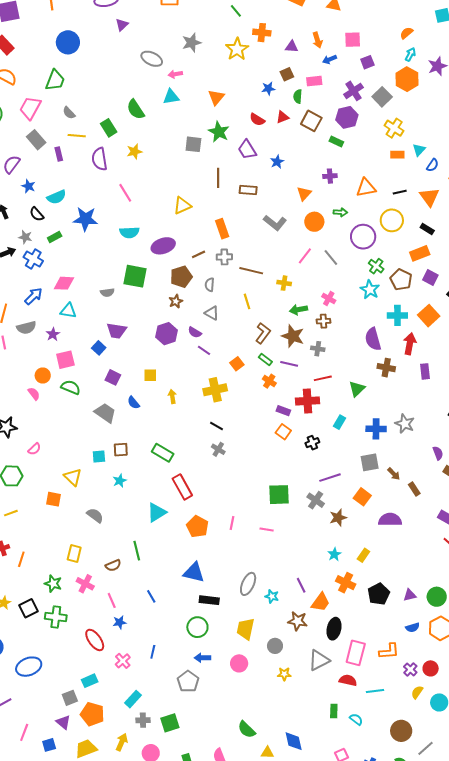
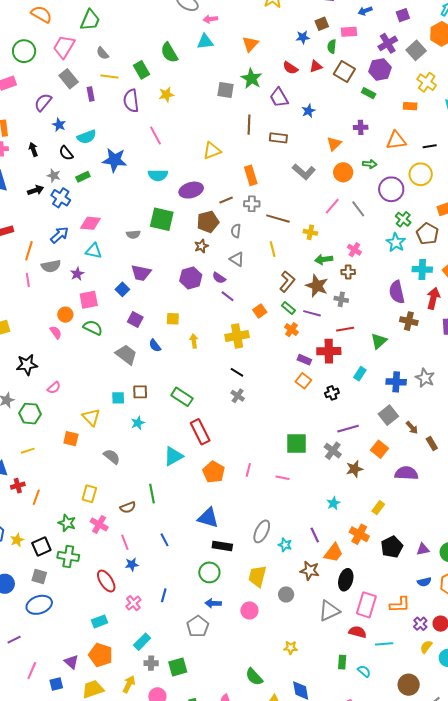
orange rectangle: (397, 155) -> (410, 106), moved
gray square: (370, 462) -> (388, 415), turned -30
cyan star: (334, 554) -> (333, 503), moved
yellow star: (284, 674) -> (291, 648), moved
gray square: (70, 698) -> (39, 577), moved, turned 35

